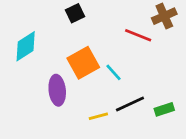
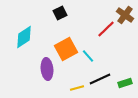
brown cross: (164, 16) -> (125, 15), turned -30
red line: (138, 35) -> (106, 29), turned -66

